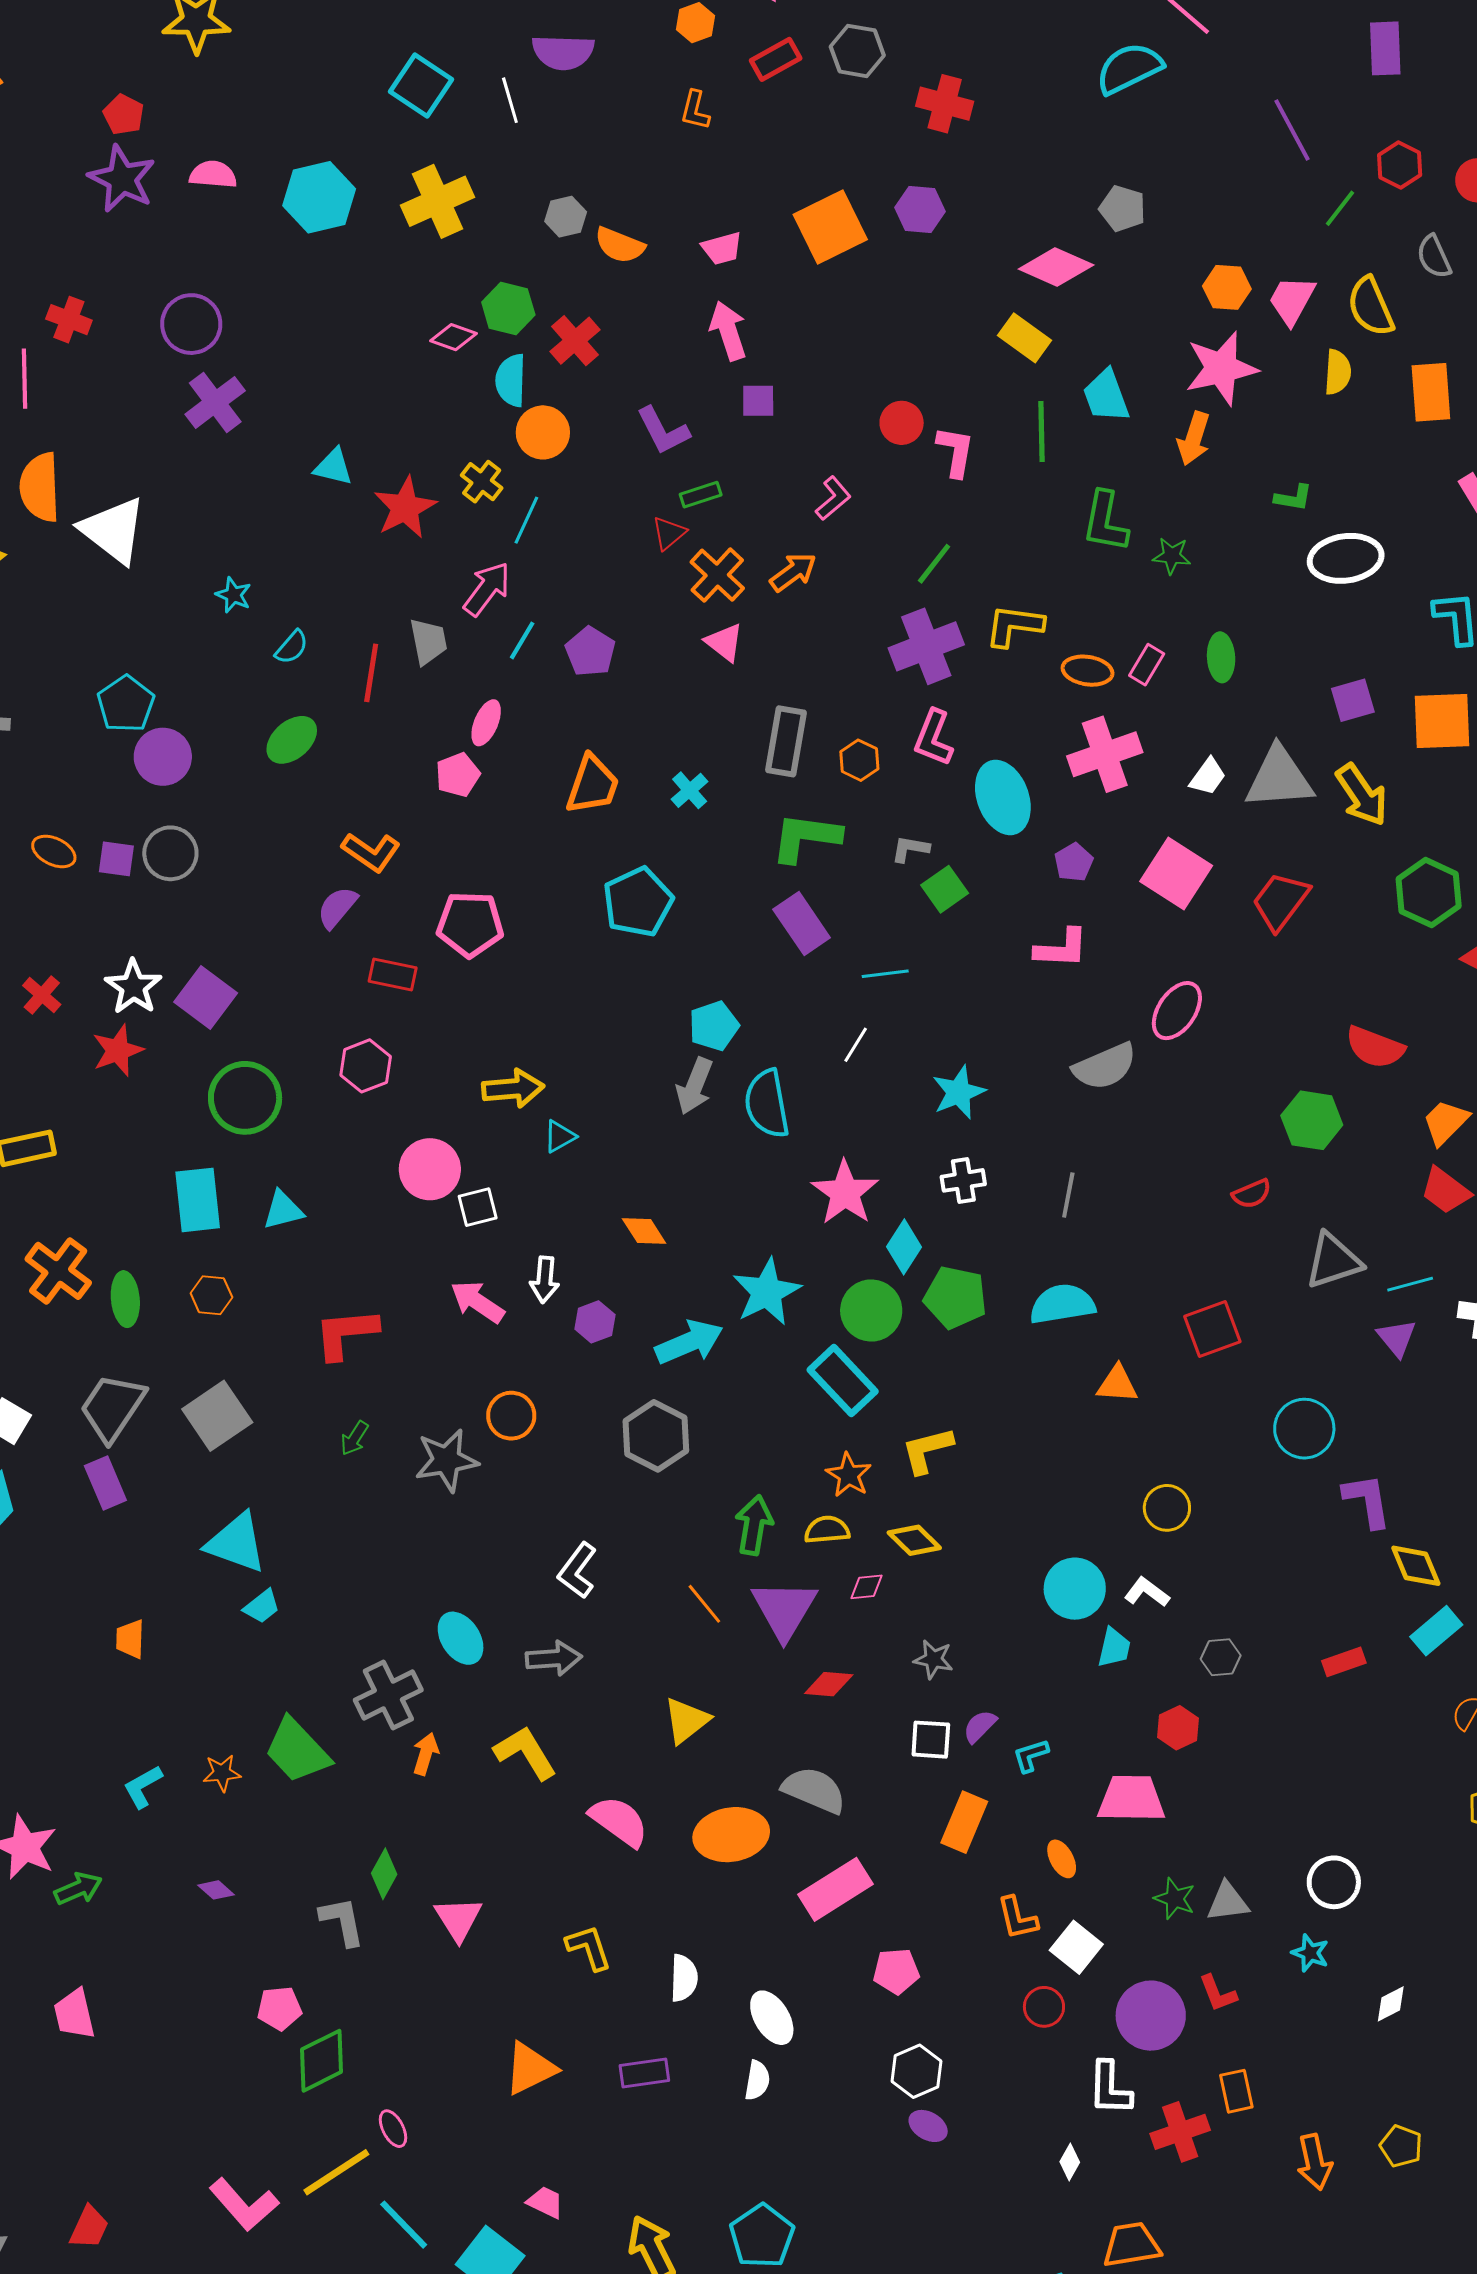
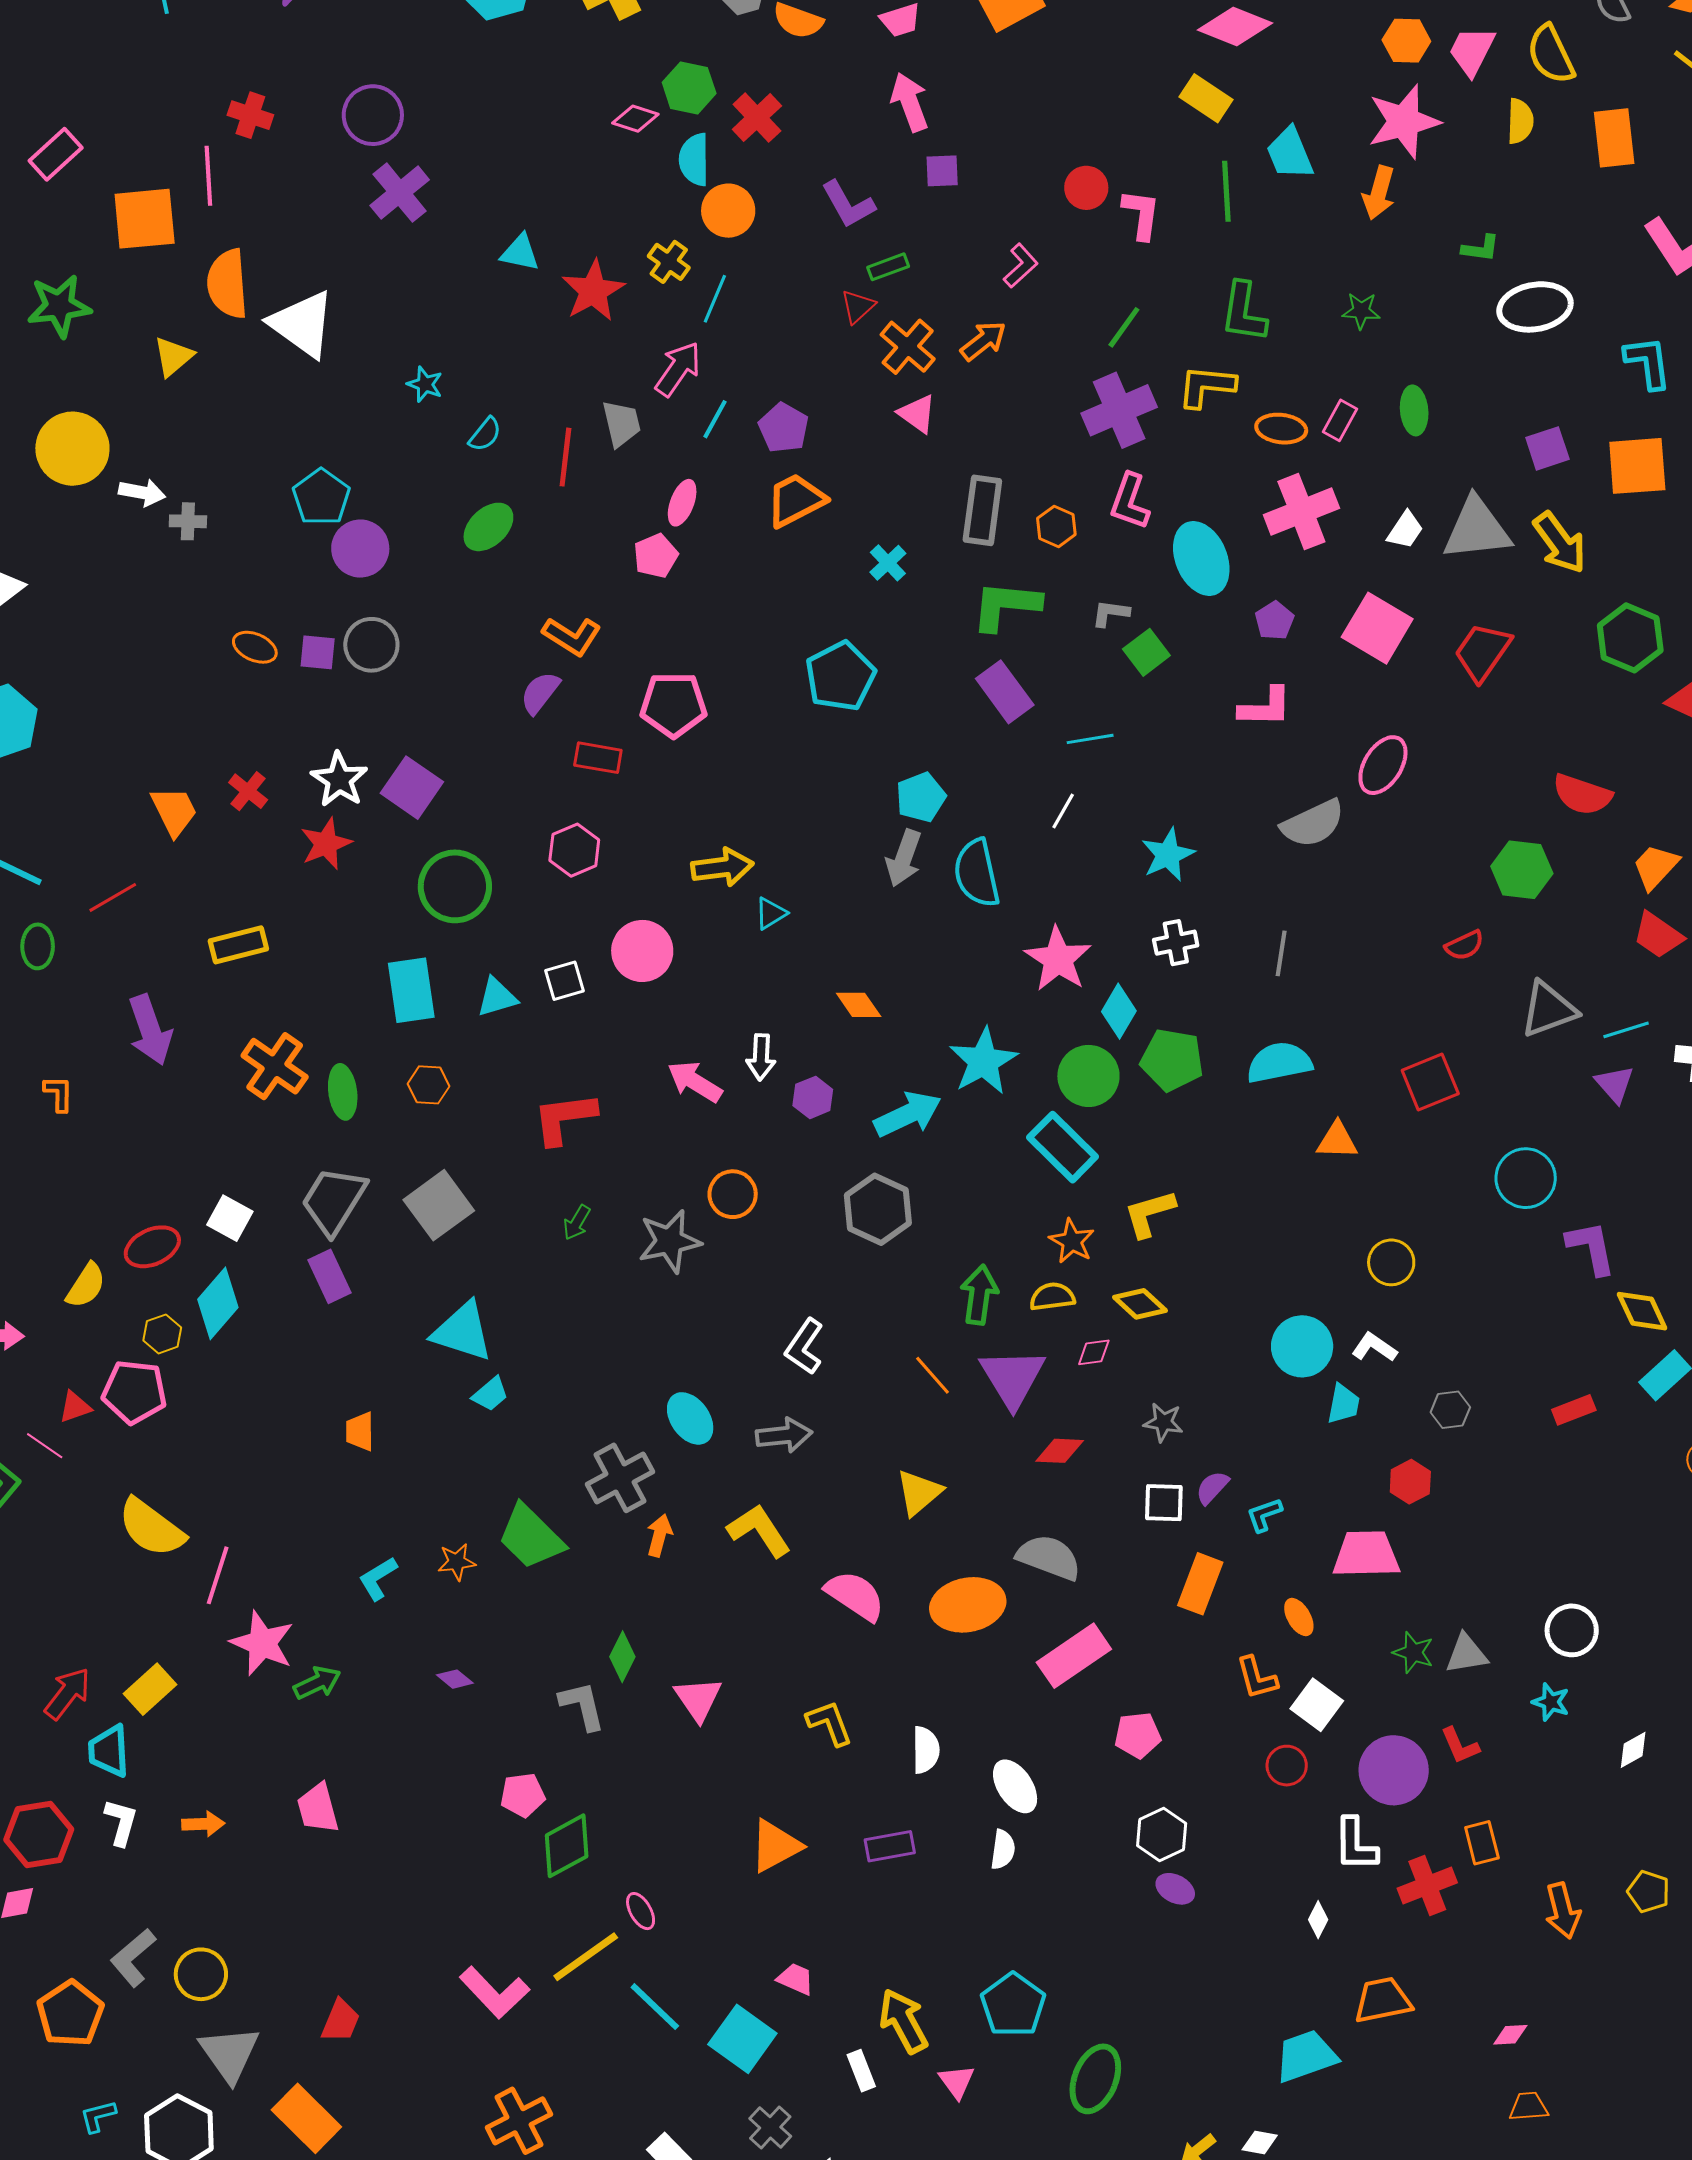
green L-shape: (1105, 522) -> (1244, 312), moved
orange trapezoid: (593, 785) -> (796, 500), moved, turned -134
white square: (478, 1207) -> (565, 981), moved

